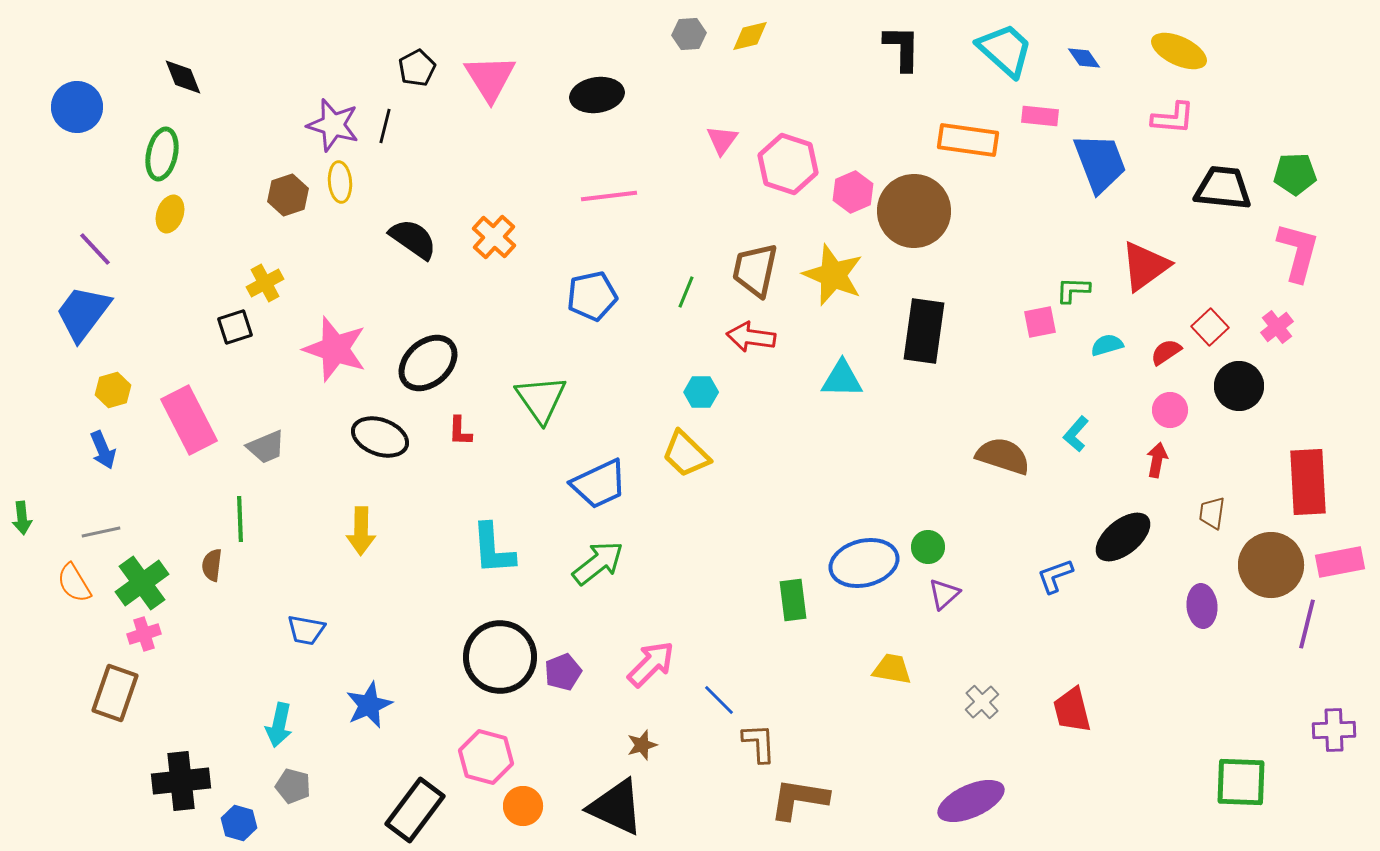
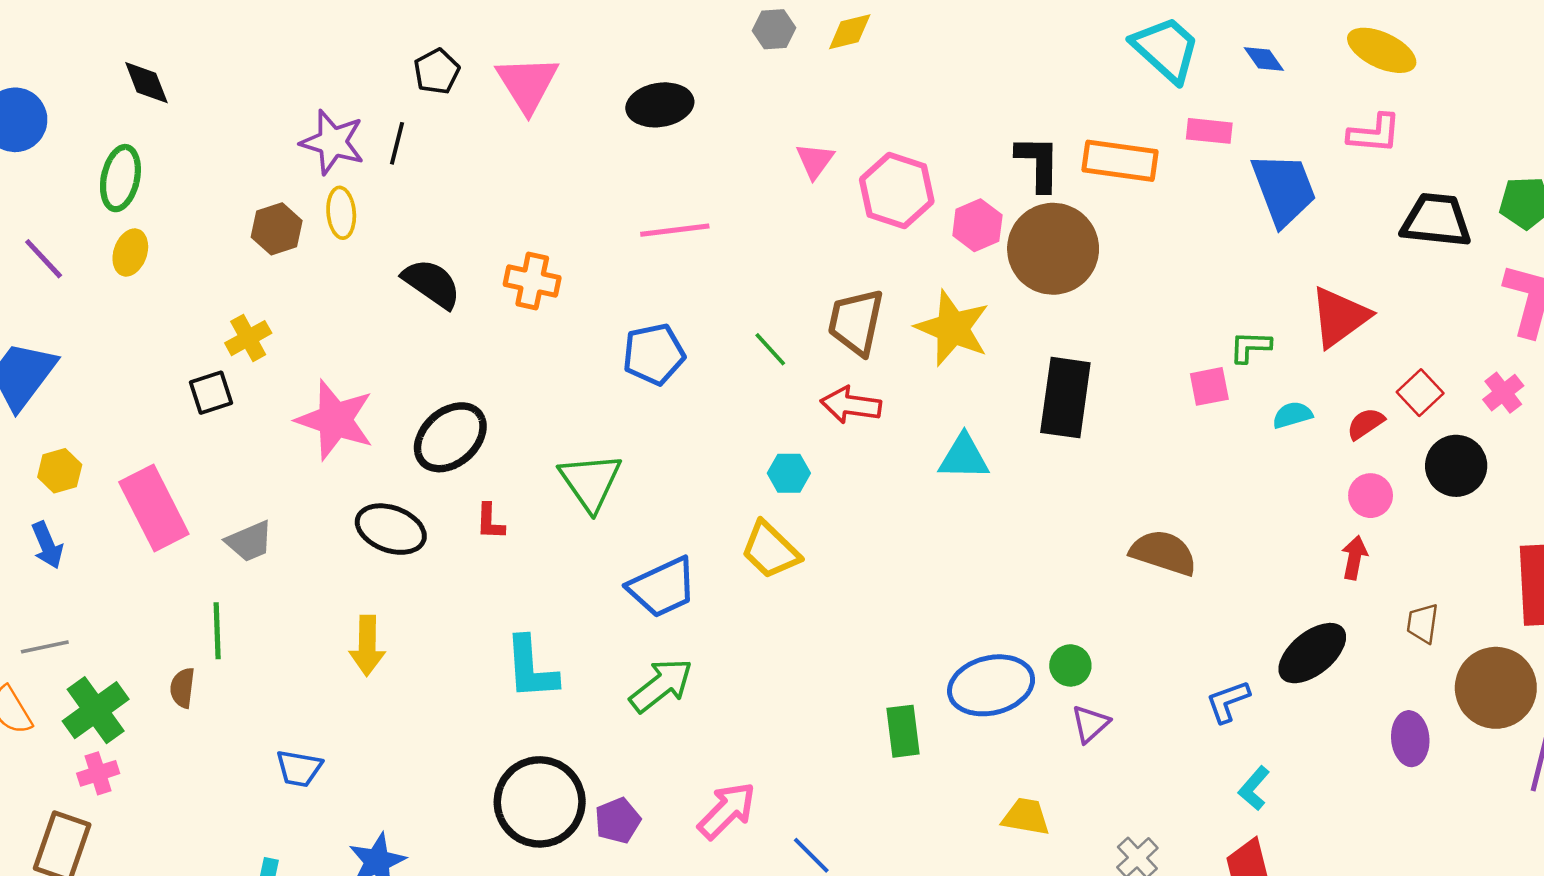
black L-shape: (902, 48) -> (1038, 163), moved
orange cross: (494, 237) -> (532, 281), turned -30
purple line: (95, 249) -> (44, 259), moved
green line: (686, 292) -> (770, 349), turned -64
cyan L-shape: (1076, 434) -> (1254, 788), moved

